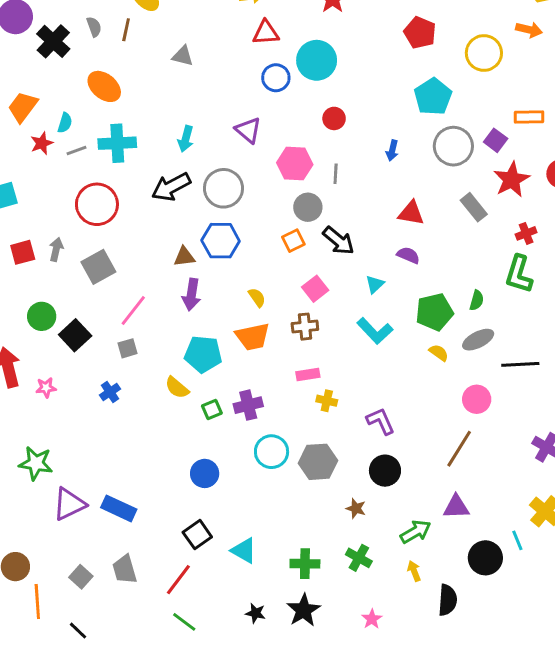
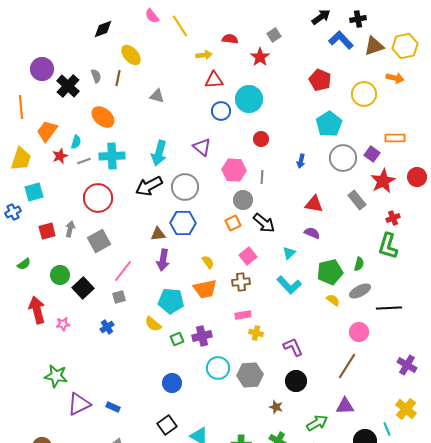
cyan arrow: (186, 139) -> (159, 153), size x1.4
blue rectangle: (119, 508) -> (113, 407), size x0.6

